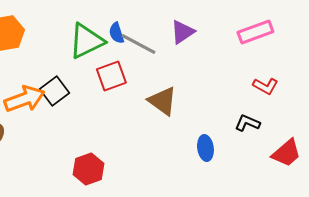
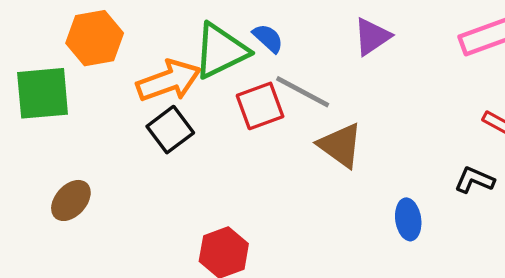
blue semicircle: (116, 33) -> (268, 38), turned 150
gray line: (138, 44) -> (303, 92), moved
orange arrow: (24, 99) -> (169, 81), moved

